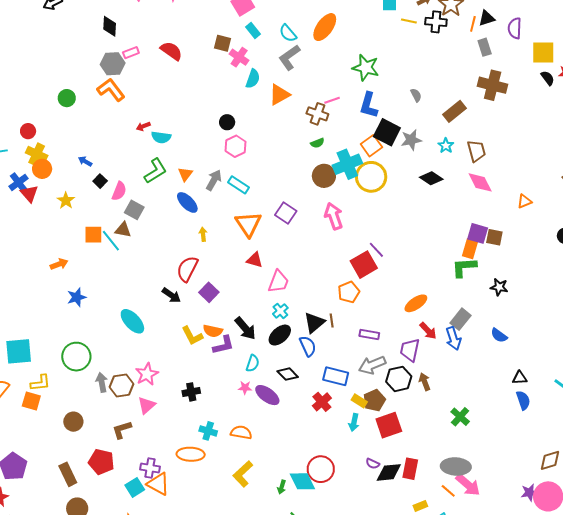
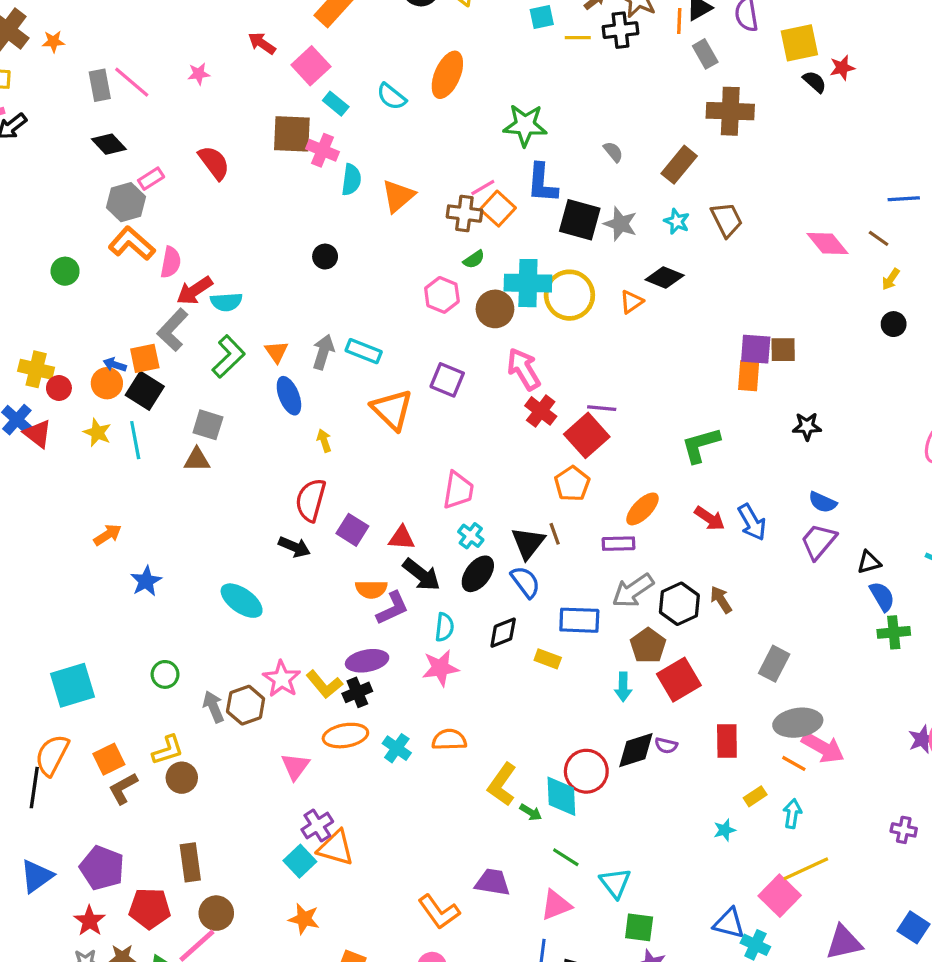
black diamond: (110, 26) -> (109, 144), turned -35
brown square: (222, 43) -> (292, 134), size x1.5
red semicircle: (171, 51) -> (214, 163), turned 30
gray L-shape: (289, 57) -> (173, 330), moved
red arrow: (143, 126) -> (194, 291), size x1.6
red circle: (28, 131) -> (59, 388), moved
gray star: (411, 140) -> (620, 224), turned -30
pink hexagon: (236, 146) -> (442, 295), moved
orange square: (371, 146) -> (498, 209), moved
cyan cross: (347, 164) -> (528, 283), turned 36
orange circle: (42, 169) -> (107, 383), moved
black square: (100, 181) -> (145, 391), size x1.6
pink diamond: (480, 182) -> (827, 243), moved
pink semicircle: (119, 191) -> (171, 262), moved
orange triangle: (524, 201) -> (631, 302), moved
blue ellipse: (187, 202) -> (289, 396), turned 35
orange square: (93, 235) -> (145, 358), moved
cyan line: (111, 241) -> (135, 440), moved, turned 40
purple line: (376, 250) -> (602, 408), turned -30
red triangle: (255, 260) -> (402, 538), moved
green L-shape: (464, 267) -> (701, 445), moved
orange ellipse: (416, 303) -> (642, 509), moved
gray rectangle: (460, 319) -> (774, 664), moved
yellow L-shape: (192, 336) -> (324, 684), moved
purple trapezoid: (410, 350) -> (818, 541), moved, turned 40
green circle: (76, 357) -> (165, 674), size x0.6
black diamond: (288, 374) -> (503, 633), turned -55
yellow L-shape: (40, 383) -> (168, 750), moved
pink star: (245, 388) -> (440, 668), size x1.6
purple ellipse: (267, 395) -> (367, 661), moved, turned -35
orange square: (31, 401) -> (109, 759), turned -30
yellow rectangle: (359, 401) -> (548, 659), moved
red cross: (322, 402) -> (541, 411), moved
pink triangle: (147, 405) -> (295, 766), moved
green cross: (460, 417) -> (894, 632), moved, turned -36
brown L-shape: (122, 430) -> (123, 788), moved
cyan cross: (208, 431) -> (397, 748), turned 30
orange ellipse: (191, 454) -> (345, 736), moved
red pentagon: (101, 462) -> (150, 908), moved
purple cross: (150, 468) -> (317, 826), turned -30
black diamond: (389, 472) -> (636, 750), moved
brown rectangle: (68, 474) -> (190, 862), turned 30
yellow L-shape: (243, 474) -> (502, 784), moved
cyan diamond: (302, 481) -> (561, 796), turned 36
green arrow: (282, 487) -> (531, 812), turned -64

